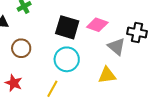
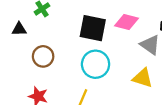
yellow triangle: (107, 75) -> (143, 78), turned 30

